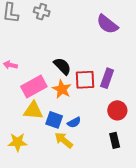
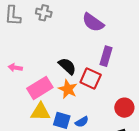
purple semicircle: (107, 24) -> (93, 22), moved
purple rectangle: (107, 78) -> (106, 56), moved
red square: (85, 80) -> (91, 78), turned 30

